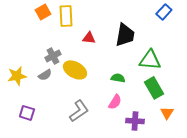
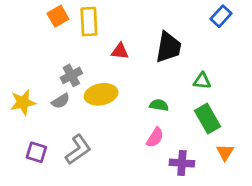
green triangle: (150, 60) -> (202, 81), size x0.6
yellow ellipse: (75, 70) -> (101, 94), turned -40
gray L-shape: (79, 111) -> (78, 150), moved

